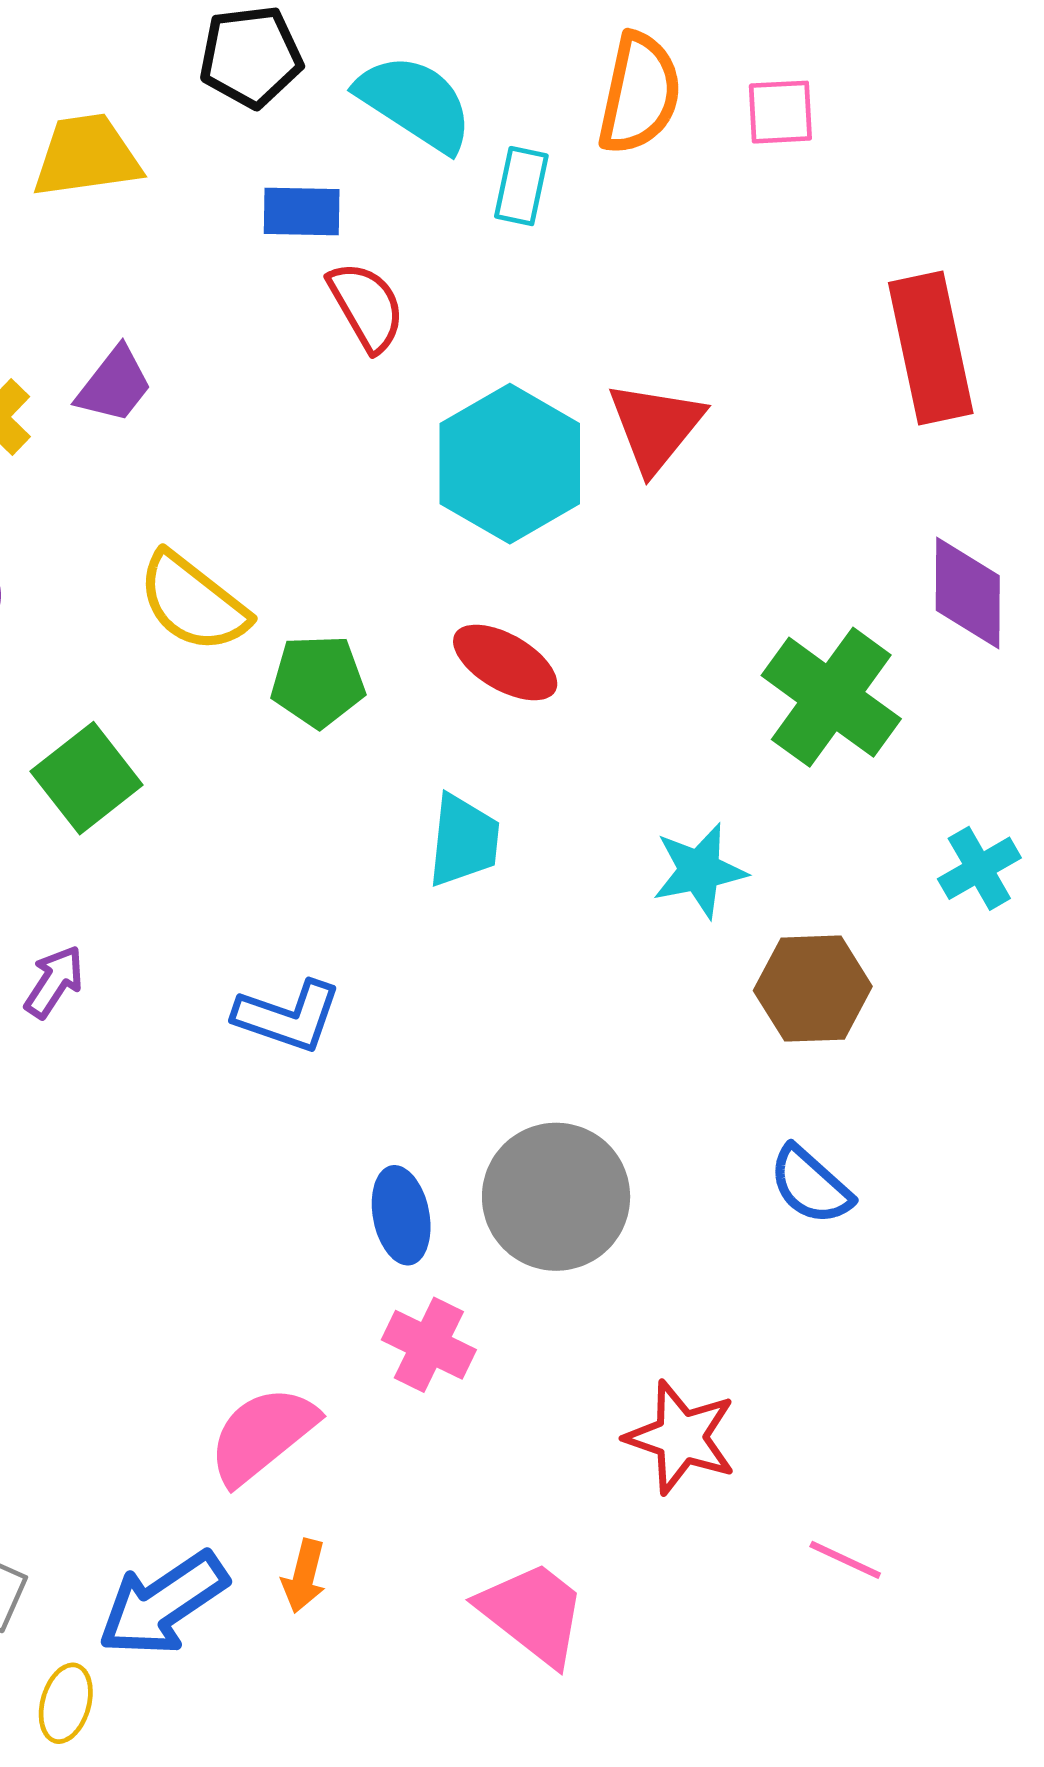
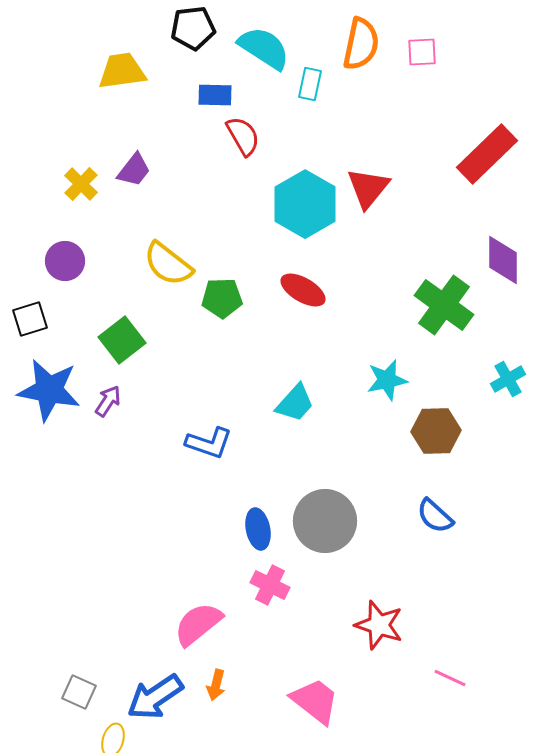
red rectangle: (931, 348) -> (487, 154), turned 58
cyan trapezoid: (464, 841) -> (295, 403), moved, turned 36
purple arrow: (54, 982) -> (108, 401), moved

